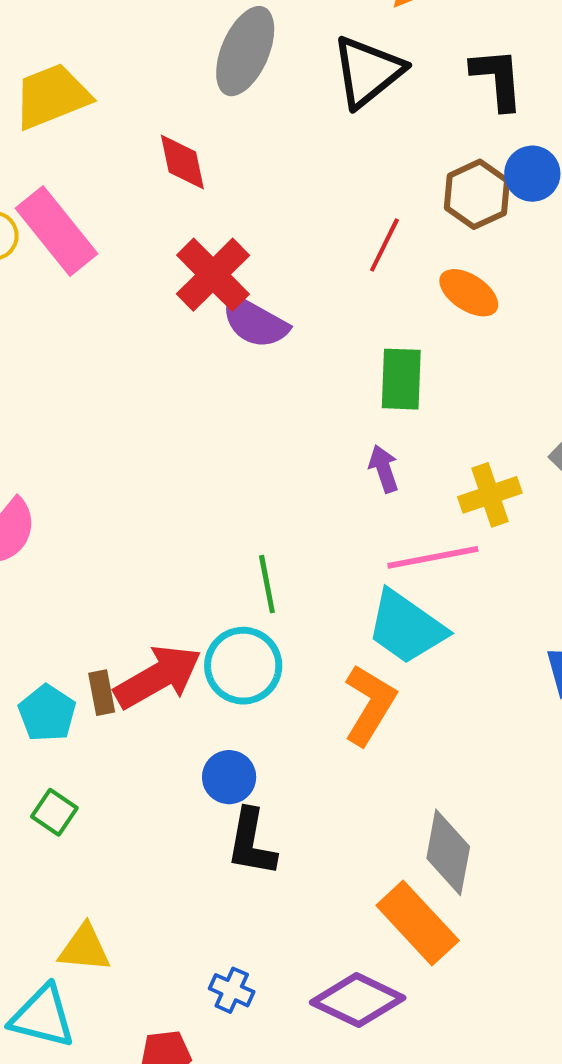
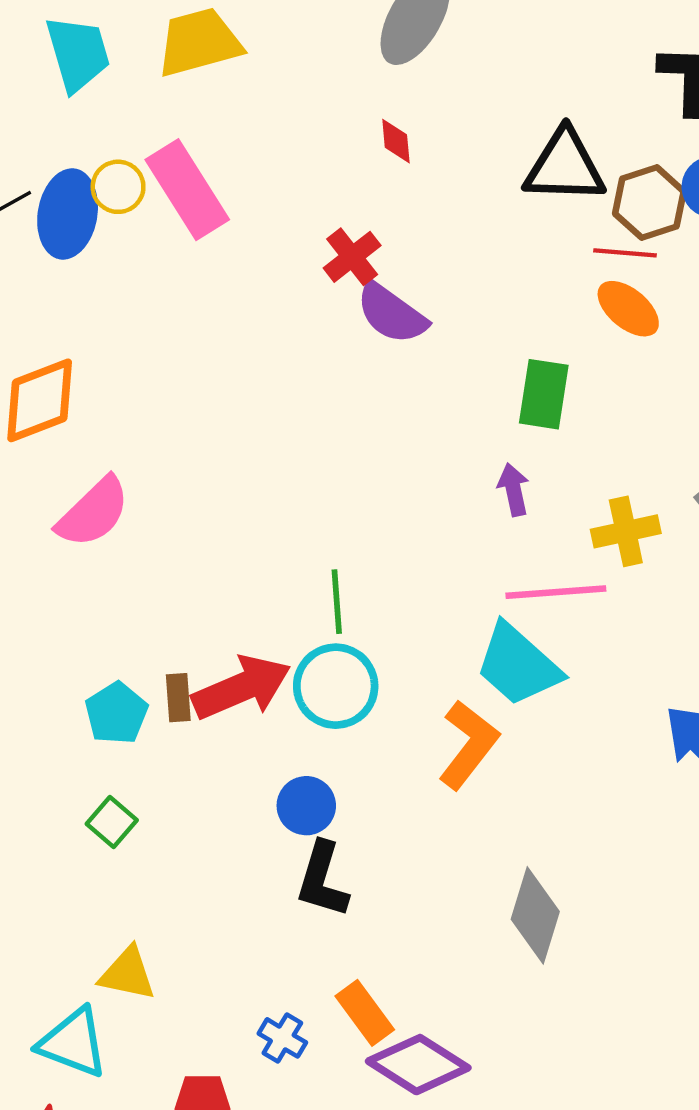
black triangle: (368, 72) -> (565, 166), moved, turned 34
red diamond: (182, 162) -> (396, 141), moved, size x0.7
red line: (384, 245) -> (625, 253), moved, turned 62
red cross: (213, 275) -> (352, 257), size x0.7
green line: (267, 584) -> (337, 602), moved
orange rectangle: (418, 923) -> (365, 1013), moved, size x0.7

